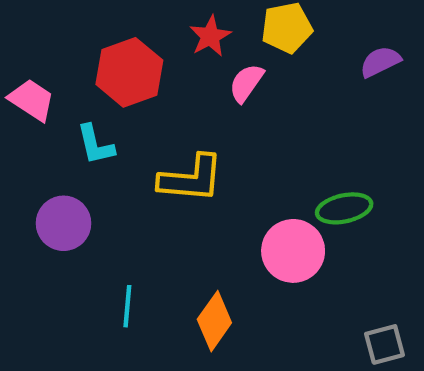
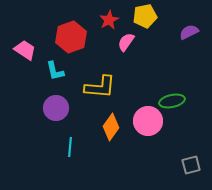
purple circle: (64, 223) -> (56, 108), moved
orange diamond: (214, 321) -> (111, 127), moved

